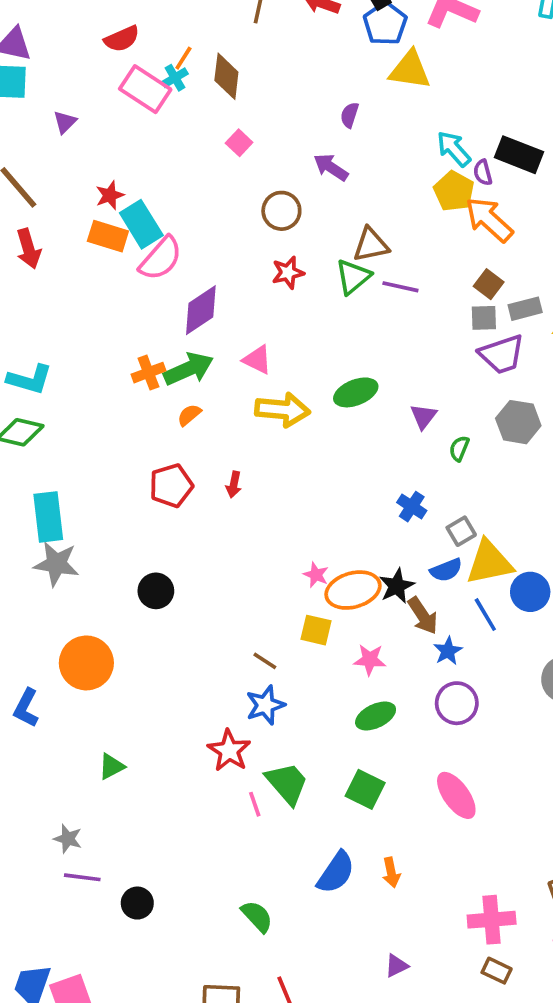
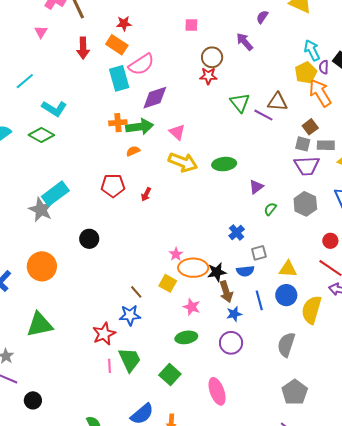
pink square: (239, 143) -> (191, 25), moved, turned 32
cyan rectangle: (141, 224) -> (119, 78), moved
brown triangle: (371, 245) -> (277, 102), moved
red arrow: (29, 249) -> (83, 48), moved
red star: (288, 273) -> (208, 76), moved
green triangle: (353, 277) -> (240, 103), turned -45
cyan rectangle: (48, 517) -> (55, 194), moved, turned 44
yellow triangle: (489, 562) -> (288, 269), moved, size x0.7
green triangle: (111, 766) -> (40, 325), size x1.8

